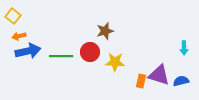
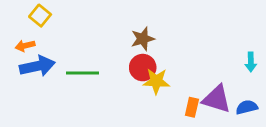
yellow square: (13, 16) -> (40, 16), moved
red circle: (90, 52) -> (143, 68), moved

